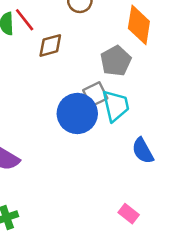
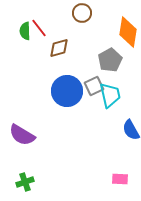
blue circle: (77, 113) -> (67, 91), moved
pink rectangle: (129, 214) -> (120, 179), turned -35

